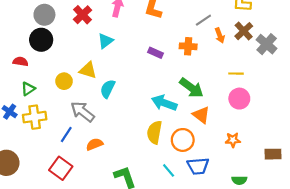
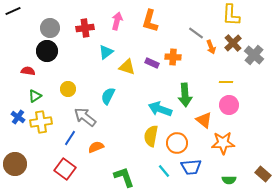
red cross: (83, 15) -> (85, 28), turned 36
gray line: (203, 20) -> (196, 33), turned 70
orange cross: (188, 46) -> (173, 57), moved
yellow triangle: (88, 70) -> (127, 67), moved
green arrow: (191, 88) -> (185, 95), turned 50
orange triangle: (201, 115) -> (204, 120), moved
orange star: (233, 140) -> (223, 143), size x1.6
brown rectangle: (273, 154) -> (263, 174), moved, turned 42

